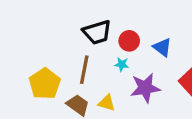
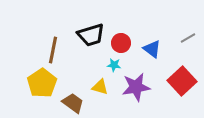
brown line: (84, 70) -> (53, 50), moved
yellow triangle: (107, 103) -> (100, 87), moved

